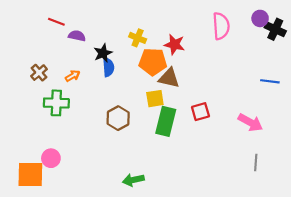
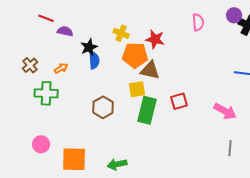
pink semicircle: (221, 26) -> (198, 22), size x0.7
orange square: (30, 174) -> (74, 159), moved

